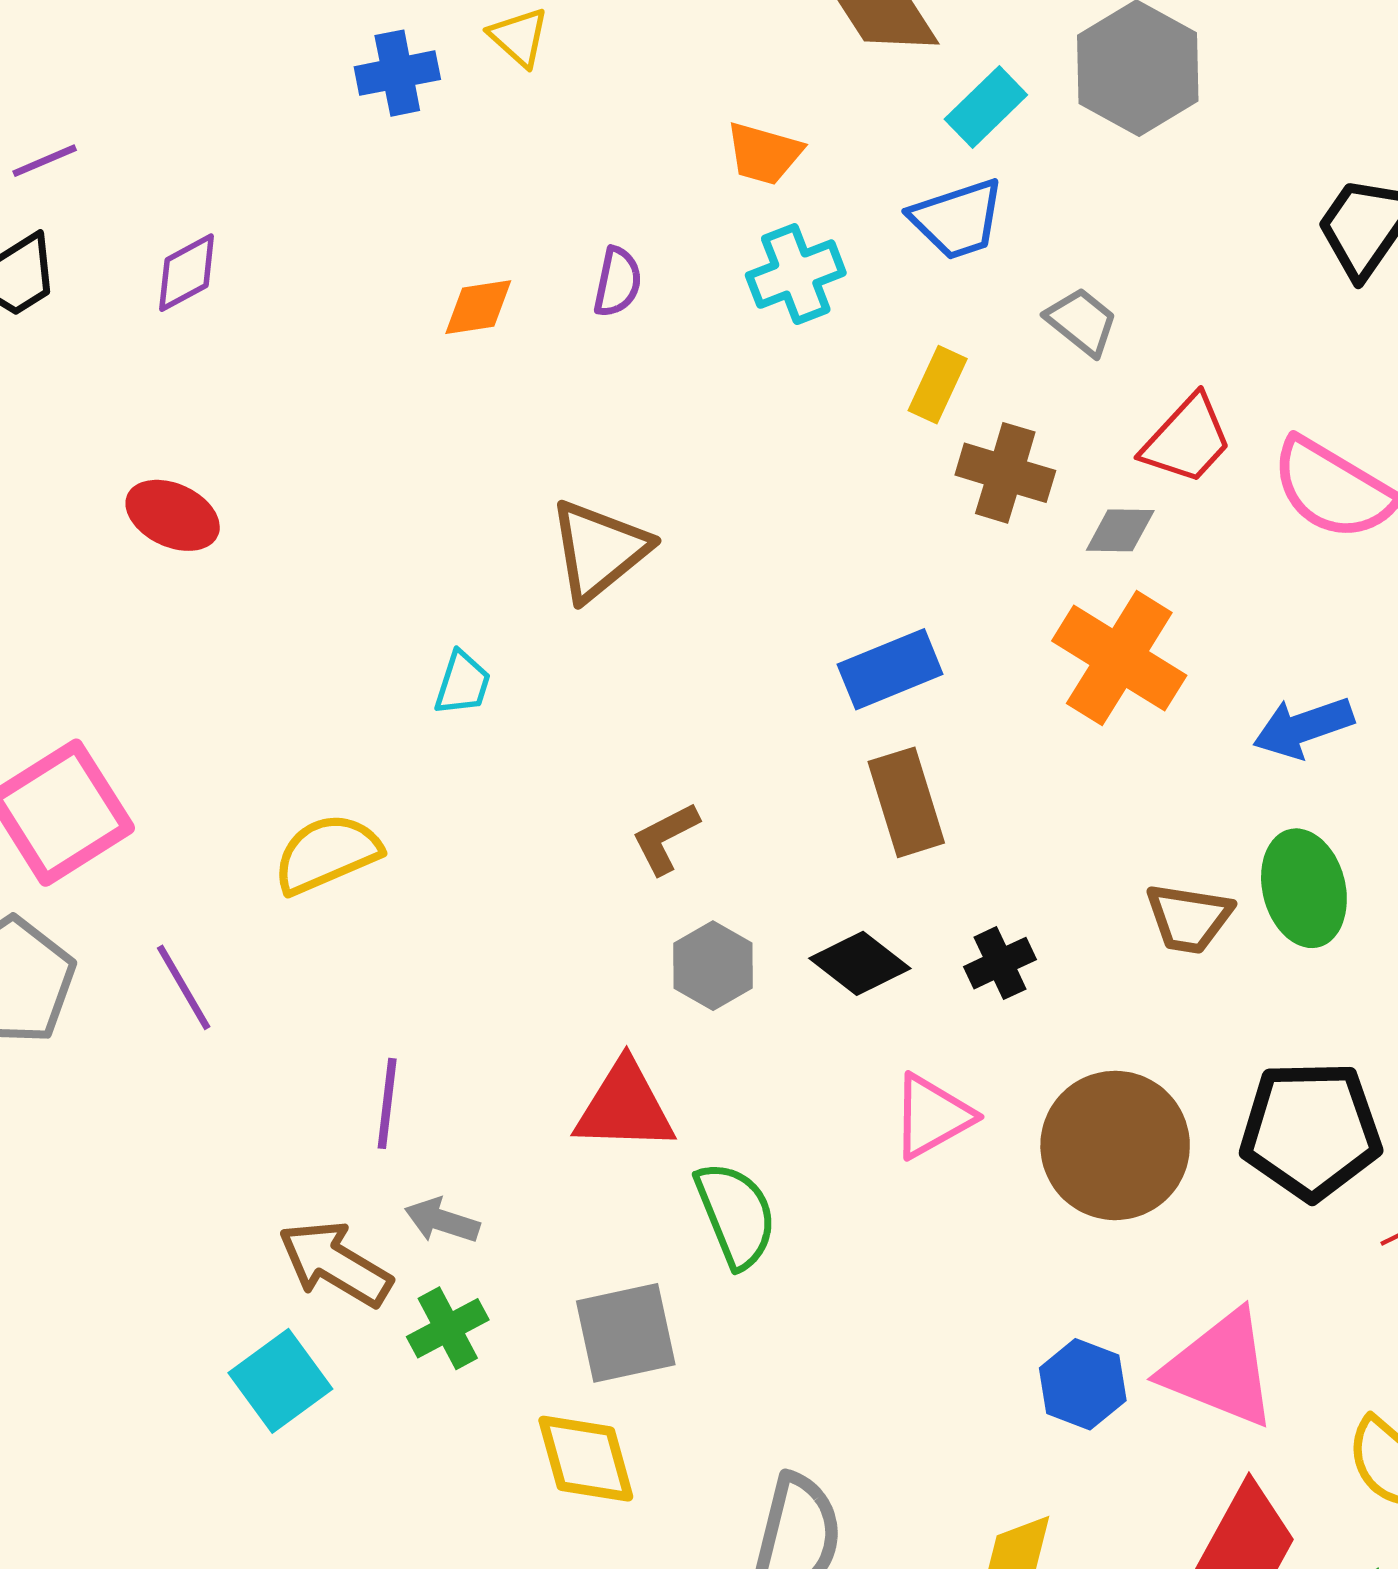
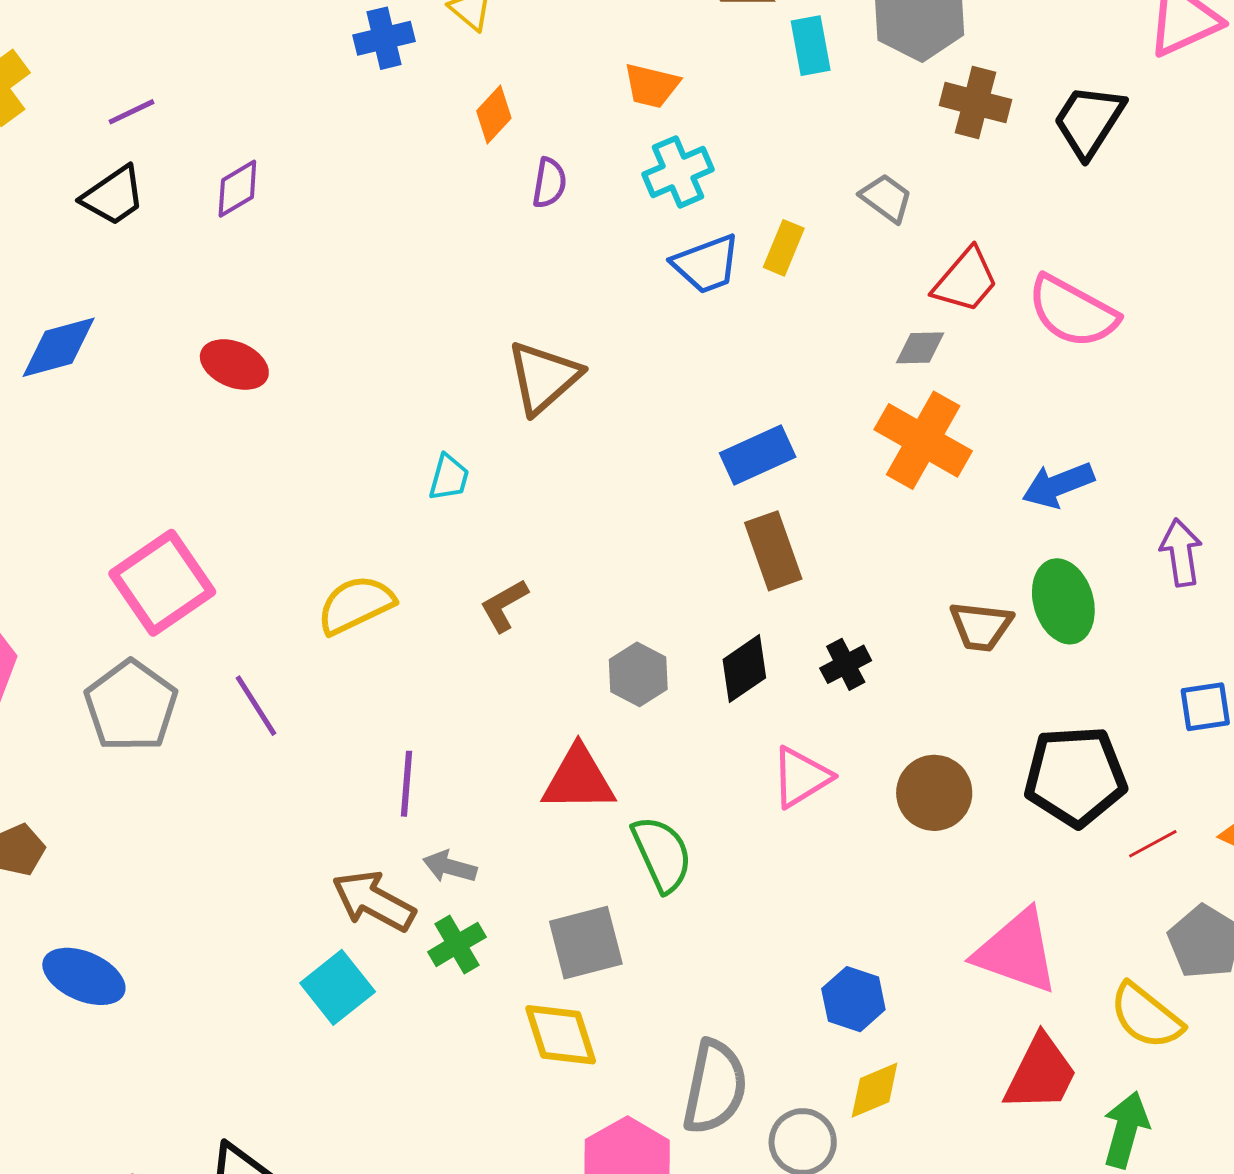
cyan rectangle: (986, 107) -> (811, 46), turned -54
blue trapezoid: (957, 219) -> (706, 264), moved
orange diamond: (478, 307) -> (494, 115), moved, turned -36
brown cross: (1005, 473) -> (975, 103), moved
brown L-shape: (665, 838) -> (504, 605), moved
black diamond: (860, 963) -> (744, 669), turned -70
brown circle: (1115, 1145) -> (934, 793), size x0.7
blue hexagon: (1083, 1384) -> (853, 999), moved

